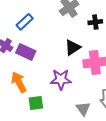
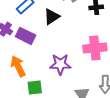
black triangle: (73, 47) -> (52, 17), moved

